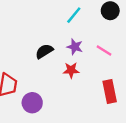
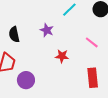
purple star: (75, 47) -> (47, 30), moved
black semicircle: (44, 51) -> (14, 34), moved, turned -77

